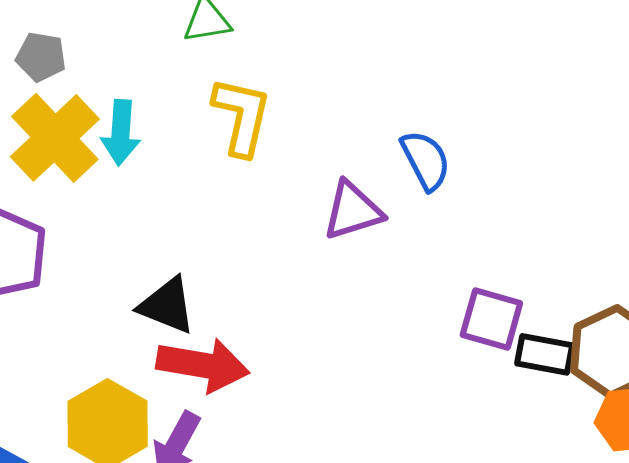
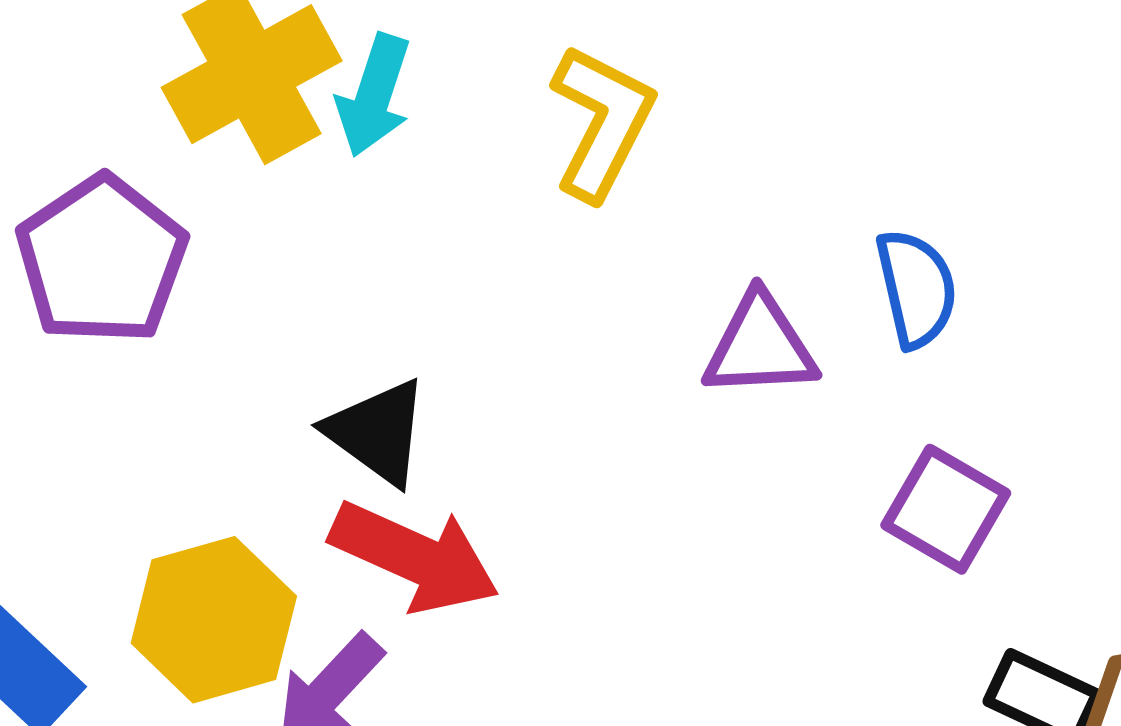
purple square: (491, 319) -> (946, 509), moved

